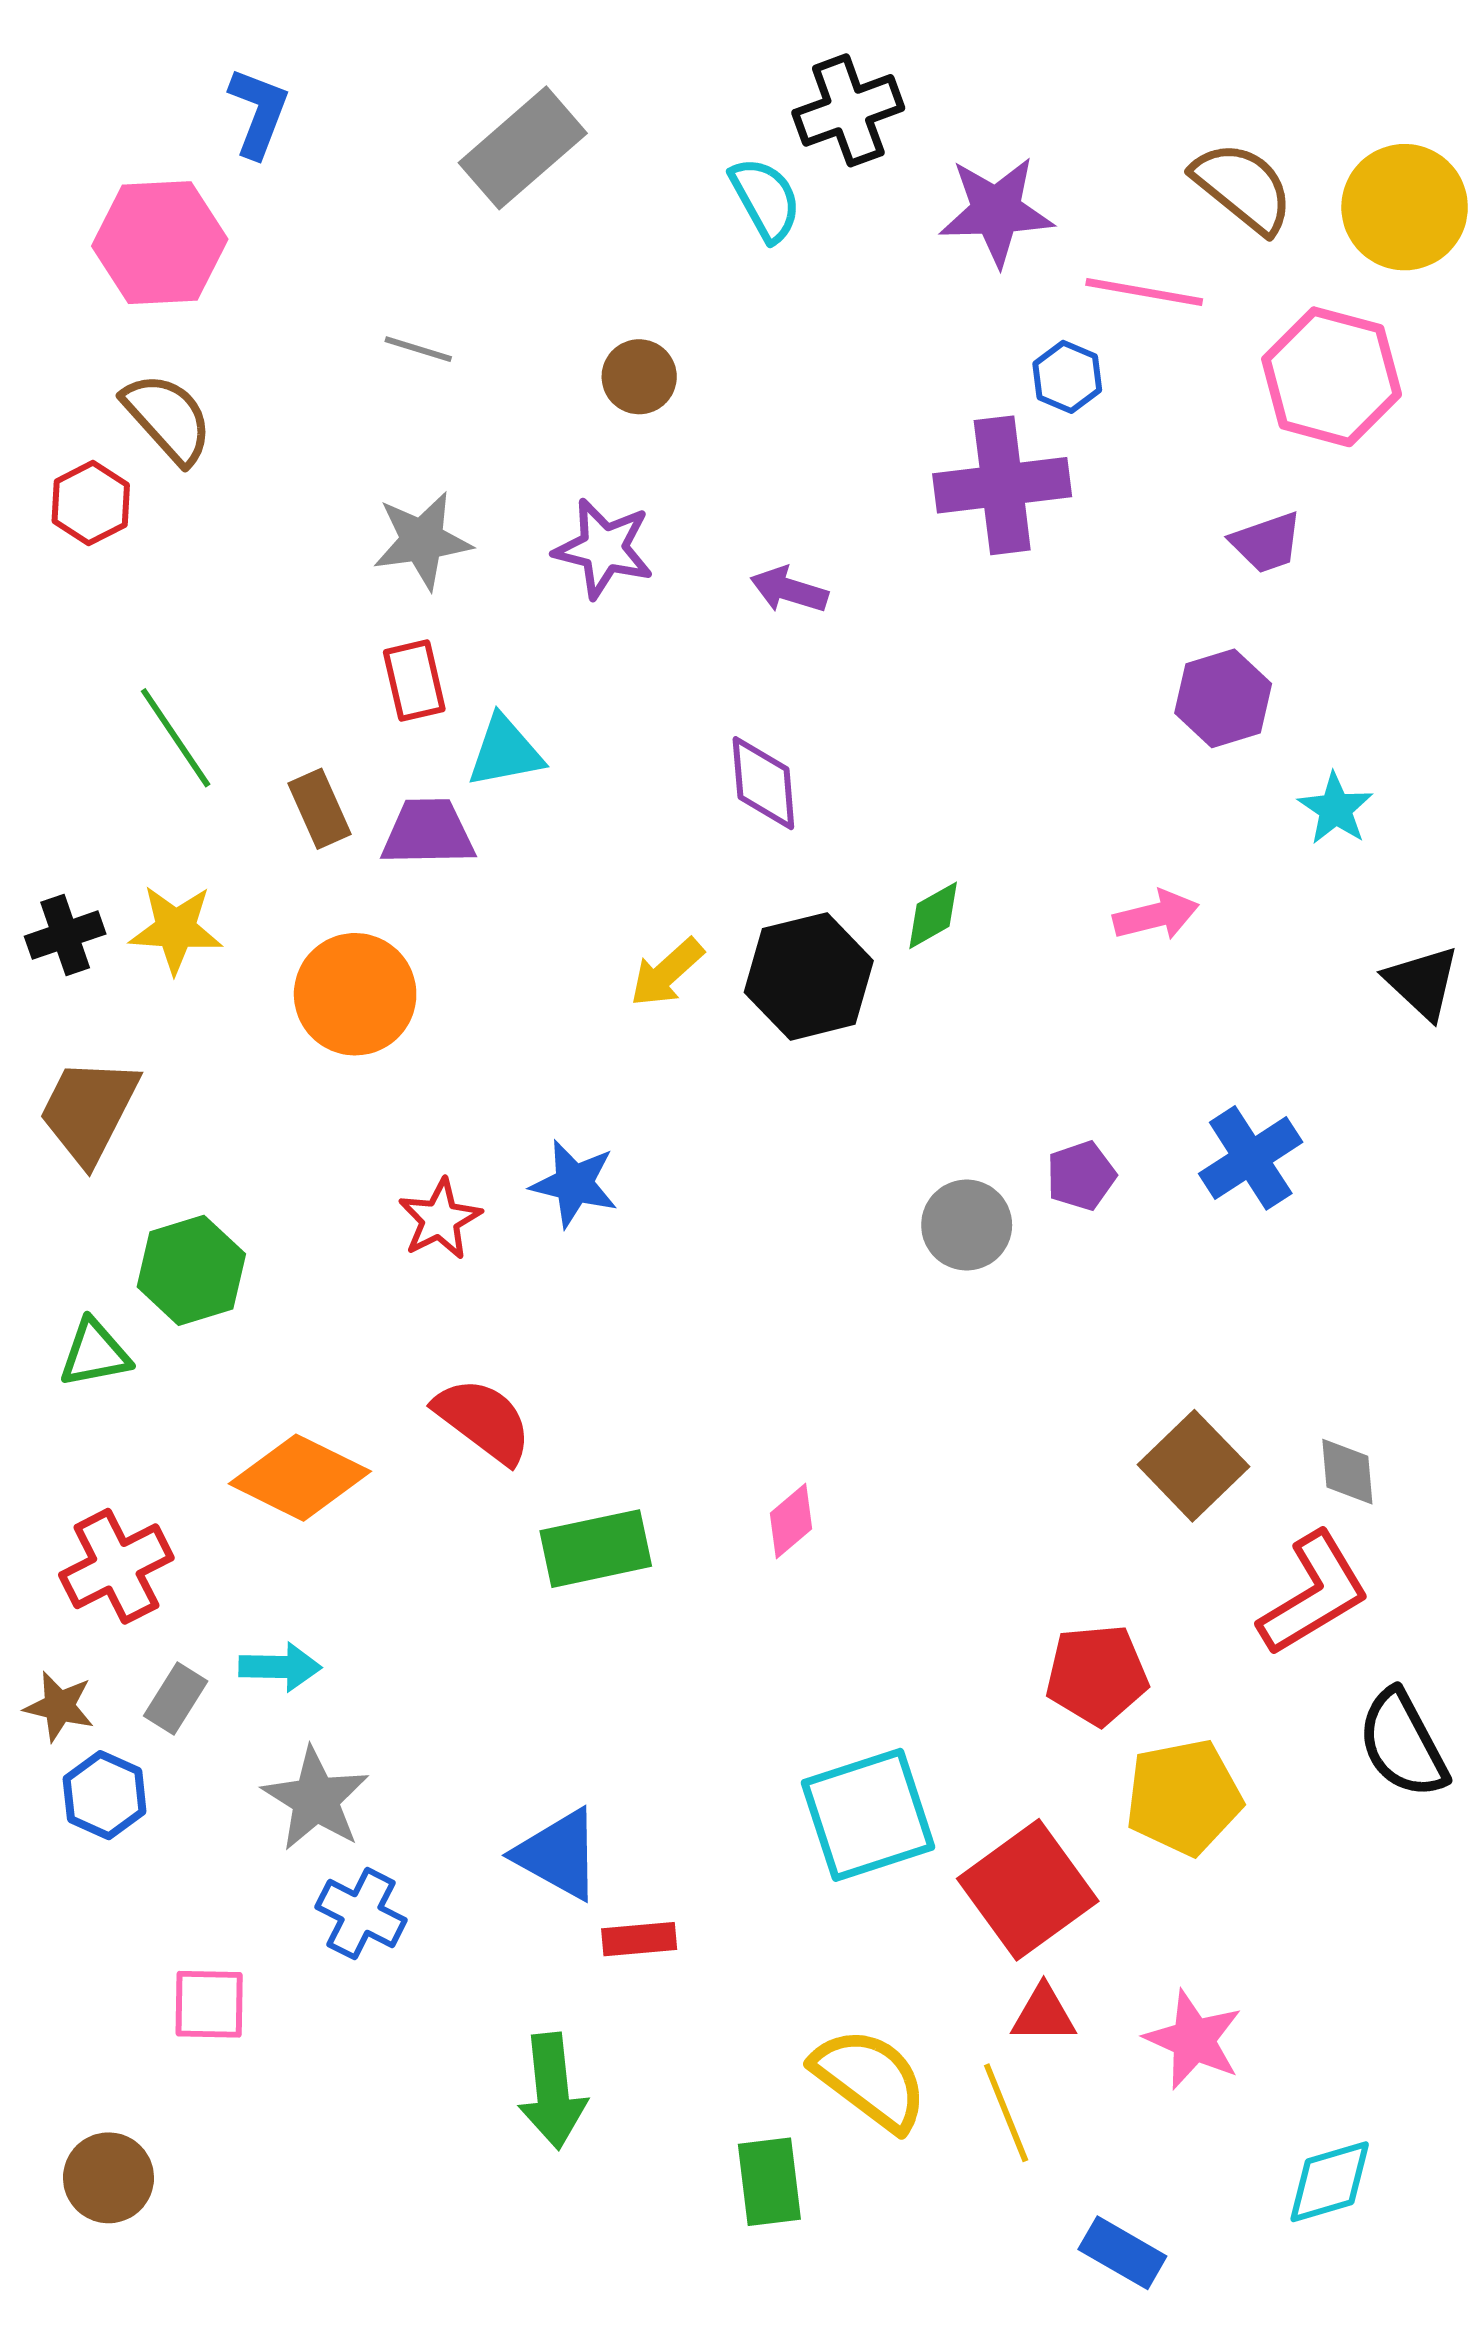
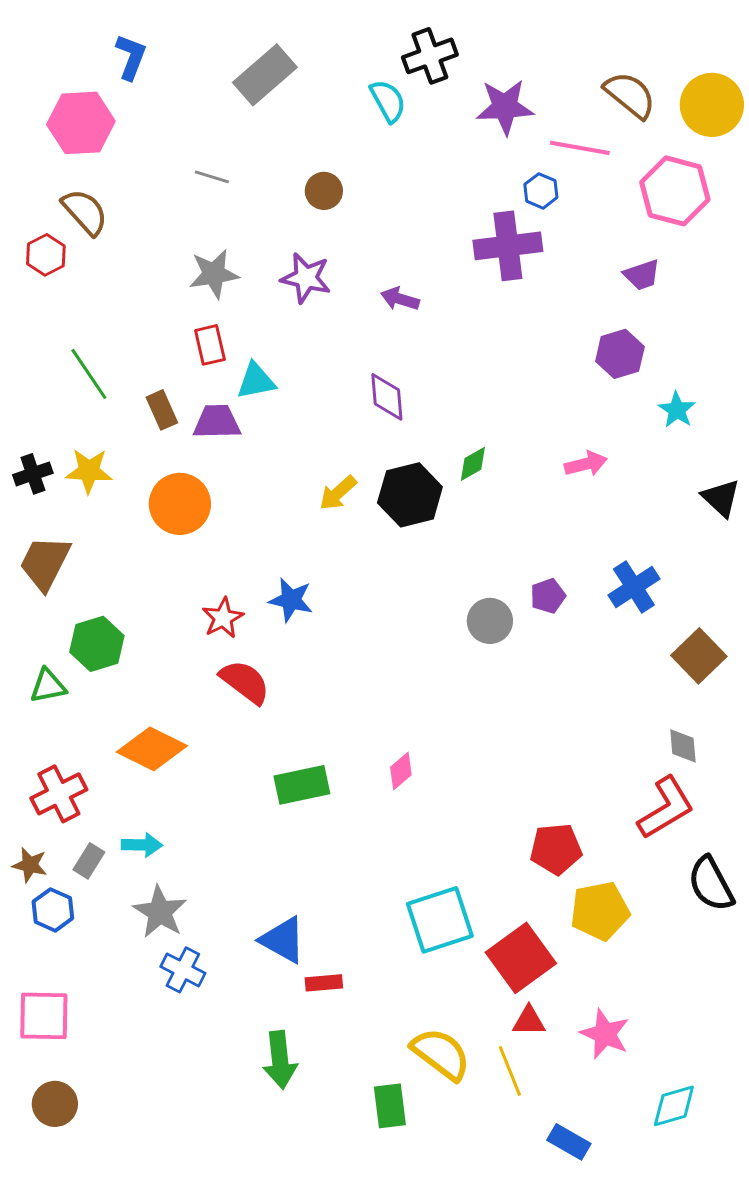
red semicircle: (483, 1420) -> (245, 682), moved
brown square: (1193, 1466) -> (699, 656), moved
pink square: (209, 2004) -> (44, 1016), moved, size x1.4

